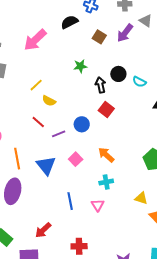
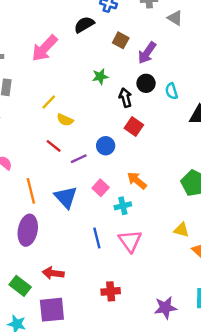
purple arrow: (125, 33) -> (147, 53), moved
cyan semicircle: (139, 82) -> (172, 91), turned 48
cyan cross: (106, 182) -> (123, 206), moved
pink triangle: (98, 205) -> (130, 241), size x1.5
red arrow: (43, 230) -> (53, 273), moved, turned 54

